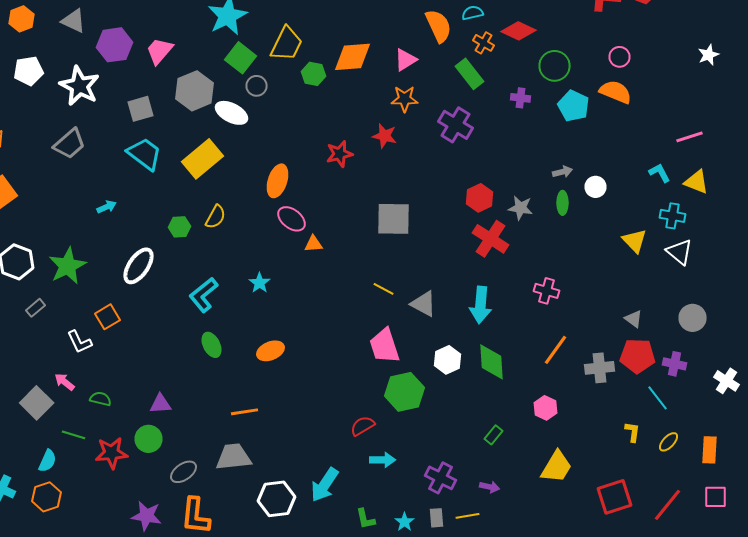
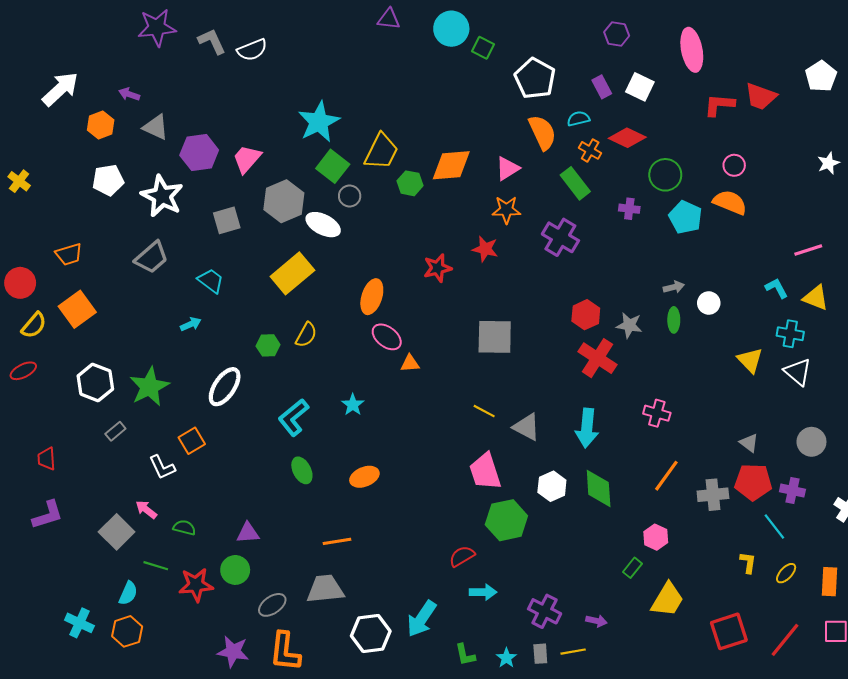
cyan trapezoid: (144, 154) -> (211, 281), moved, size x0.7
green rectangle: (494, 435) -> (632, 568), moved

